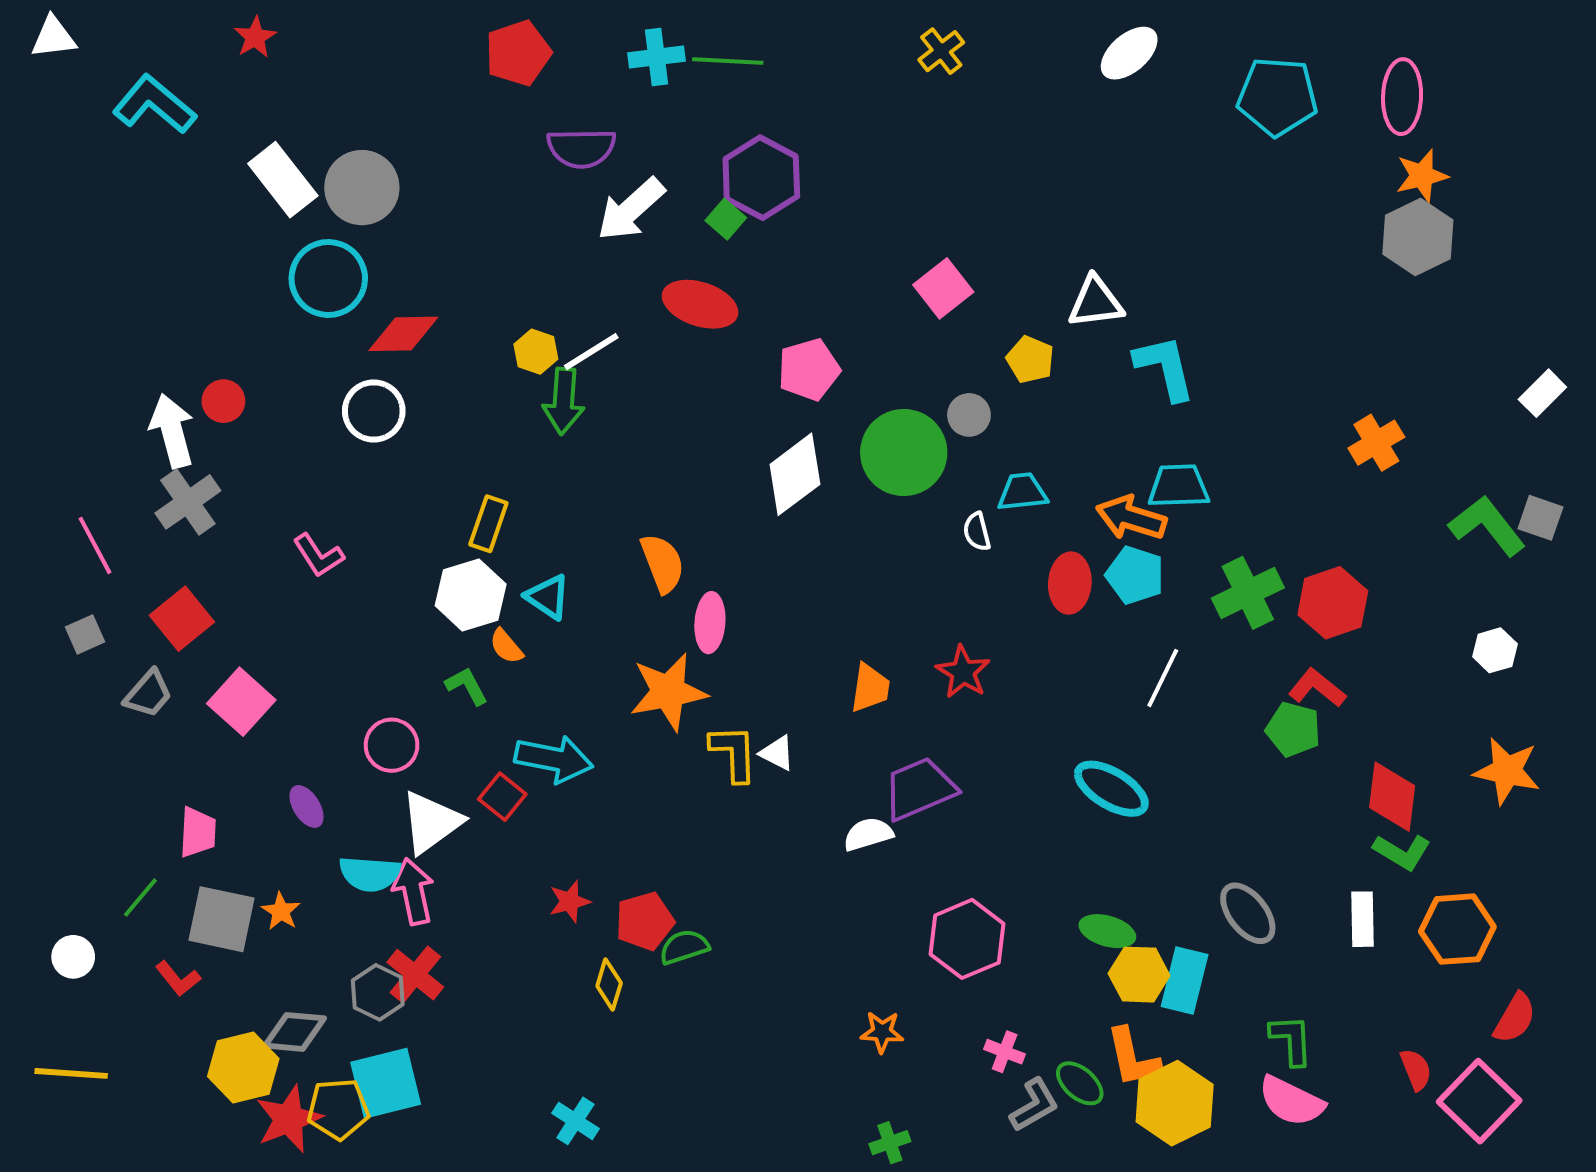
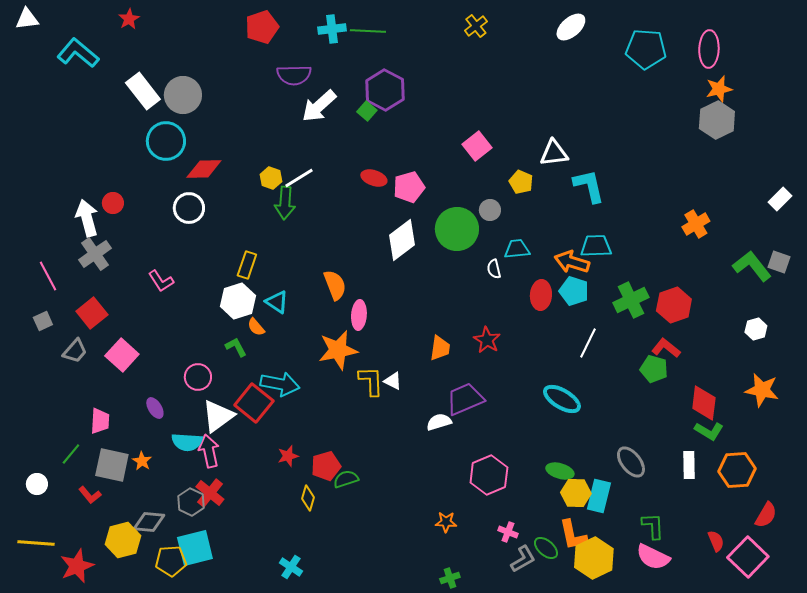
red ellipse: (700, 304) -> (374, 178), moved, size x0.7
red square: (502, 797) -> (254, 403), size x1.6
red star: (289, 1119) -> (77, 566), moved

